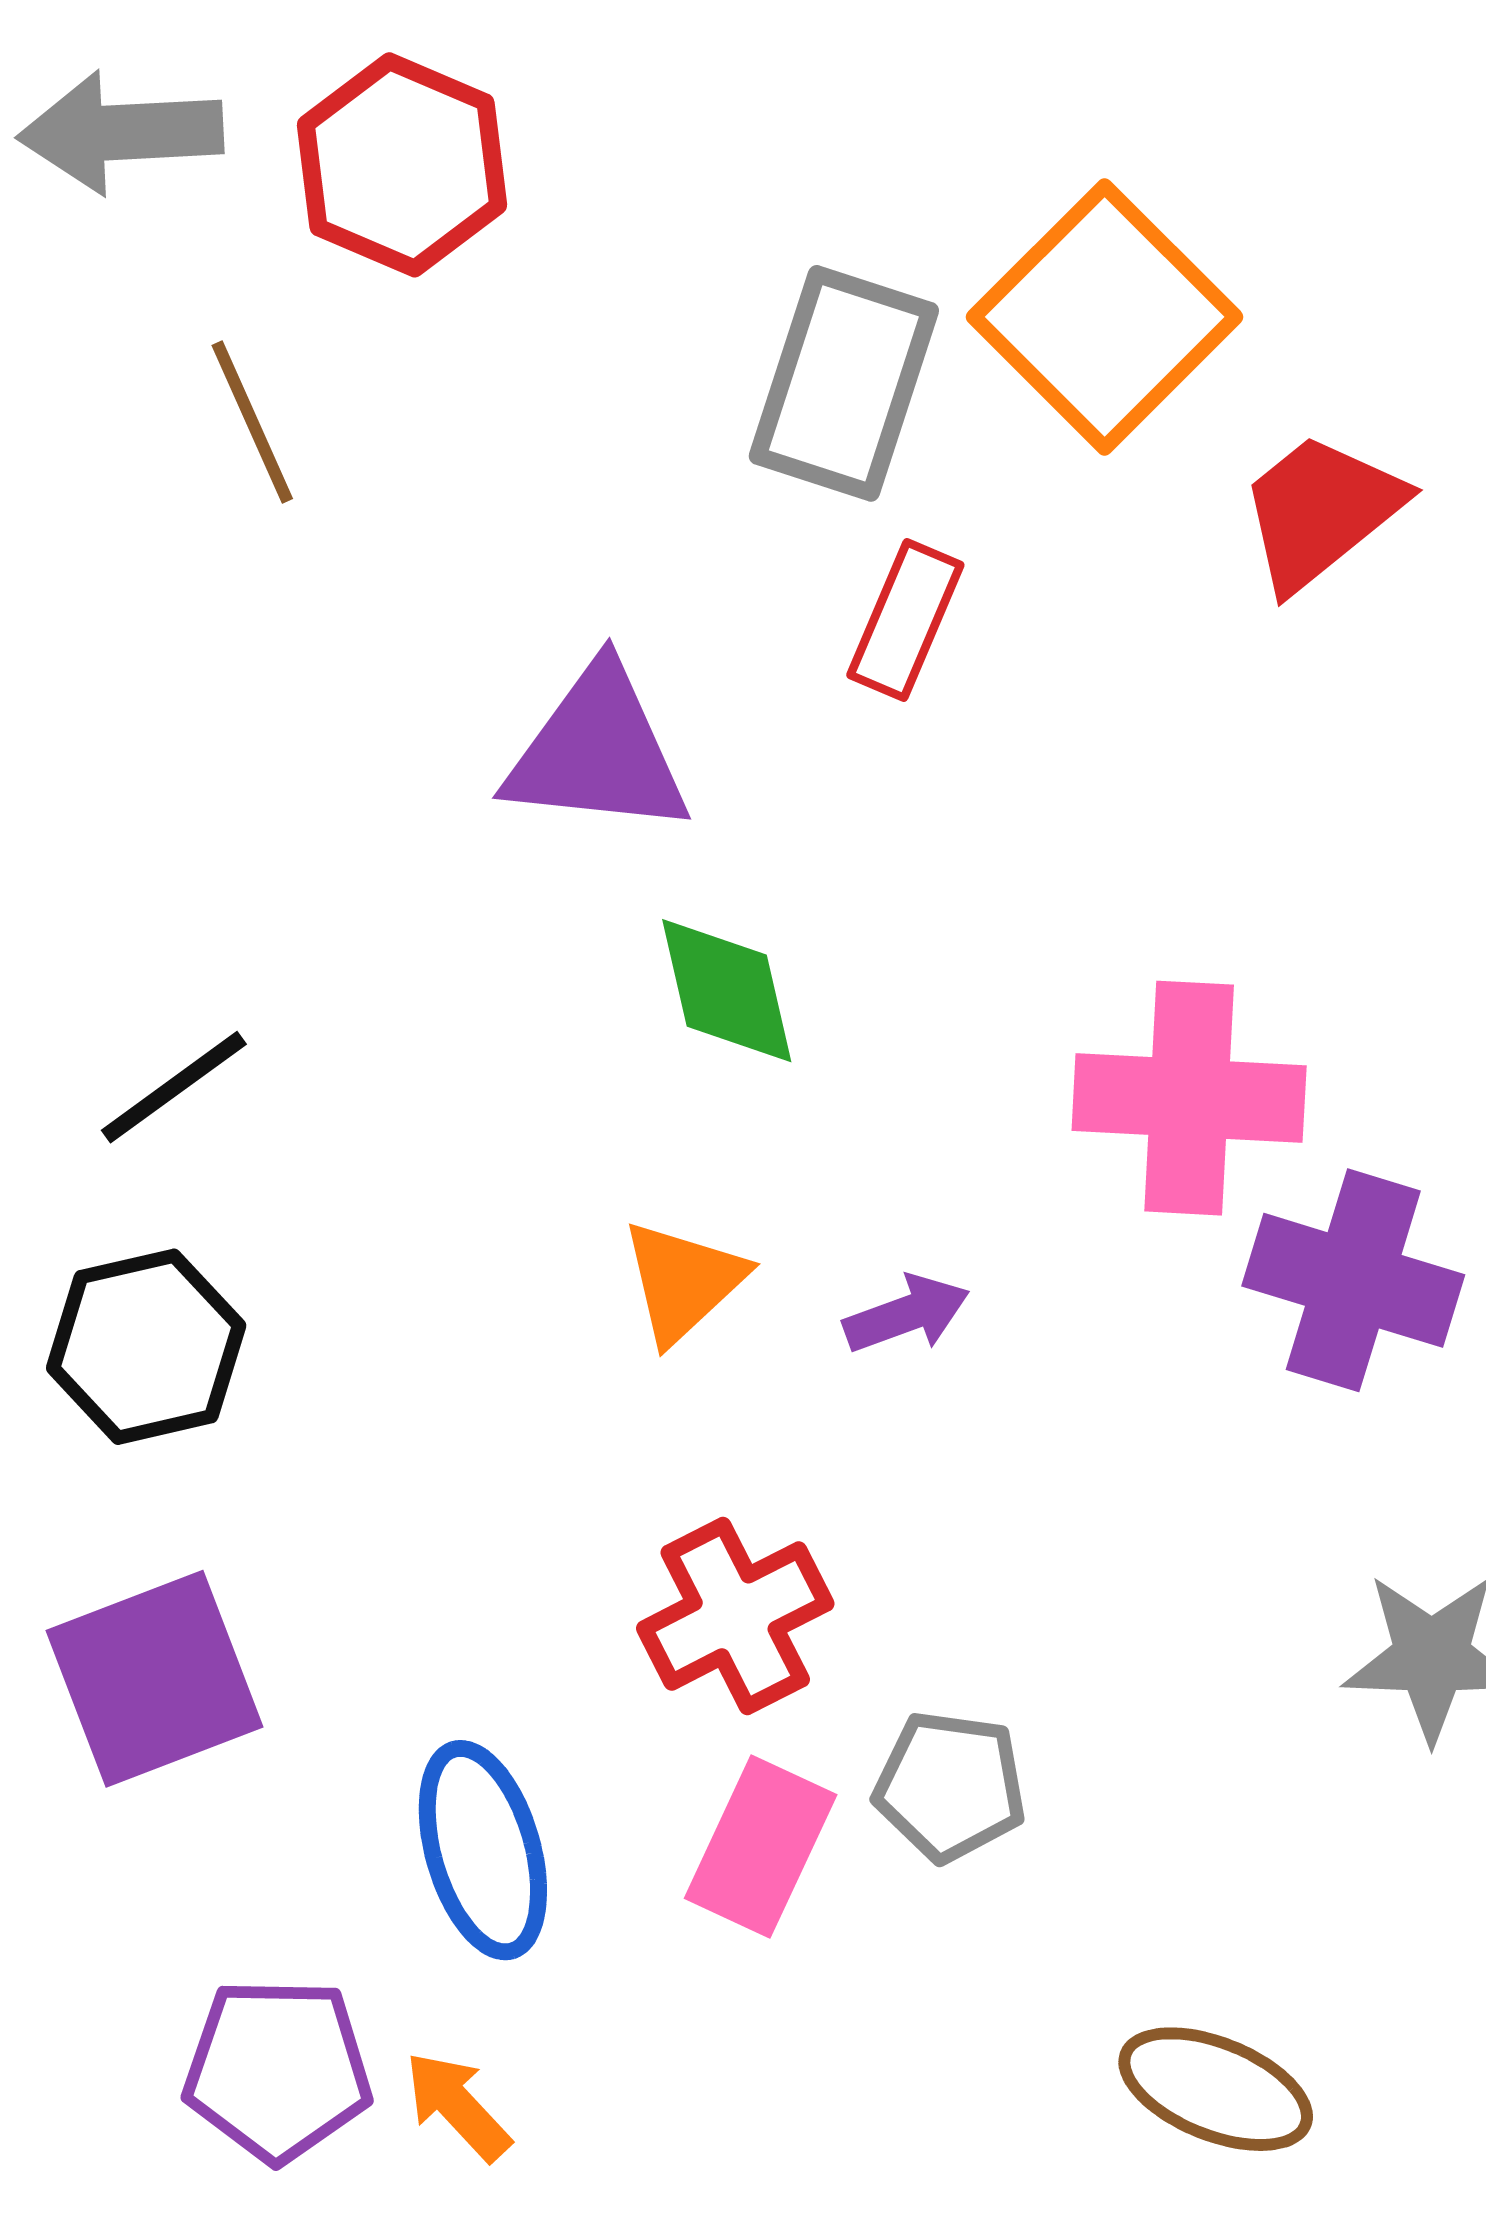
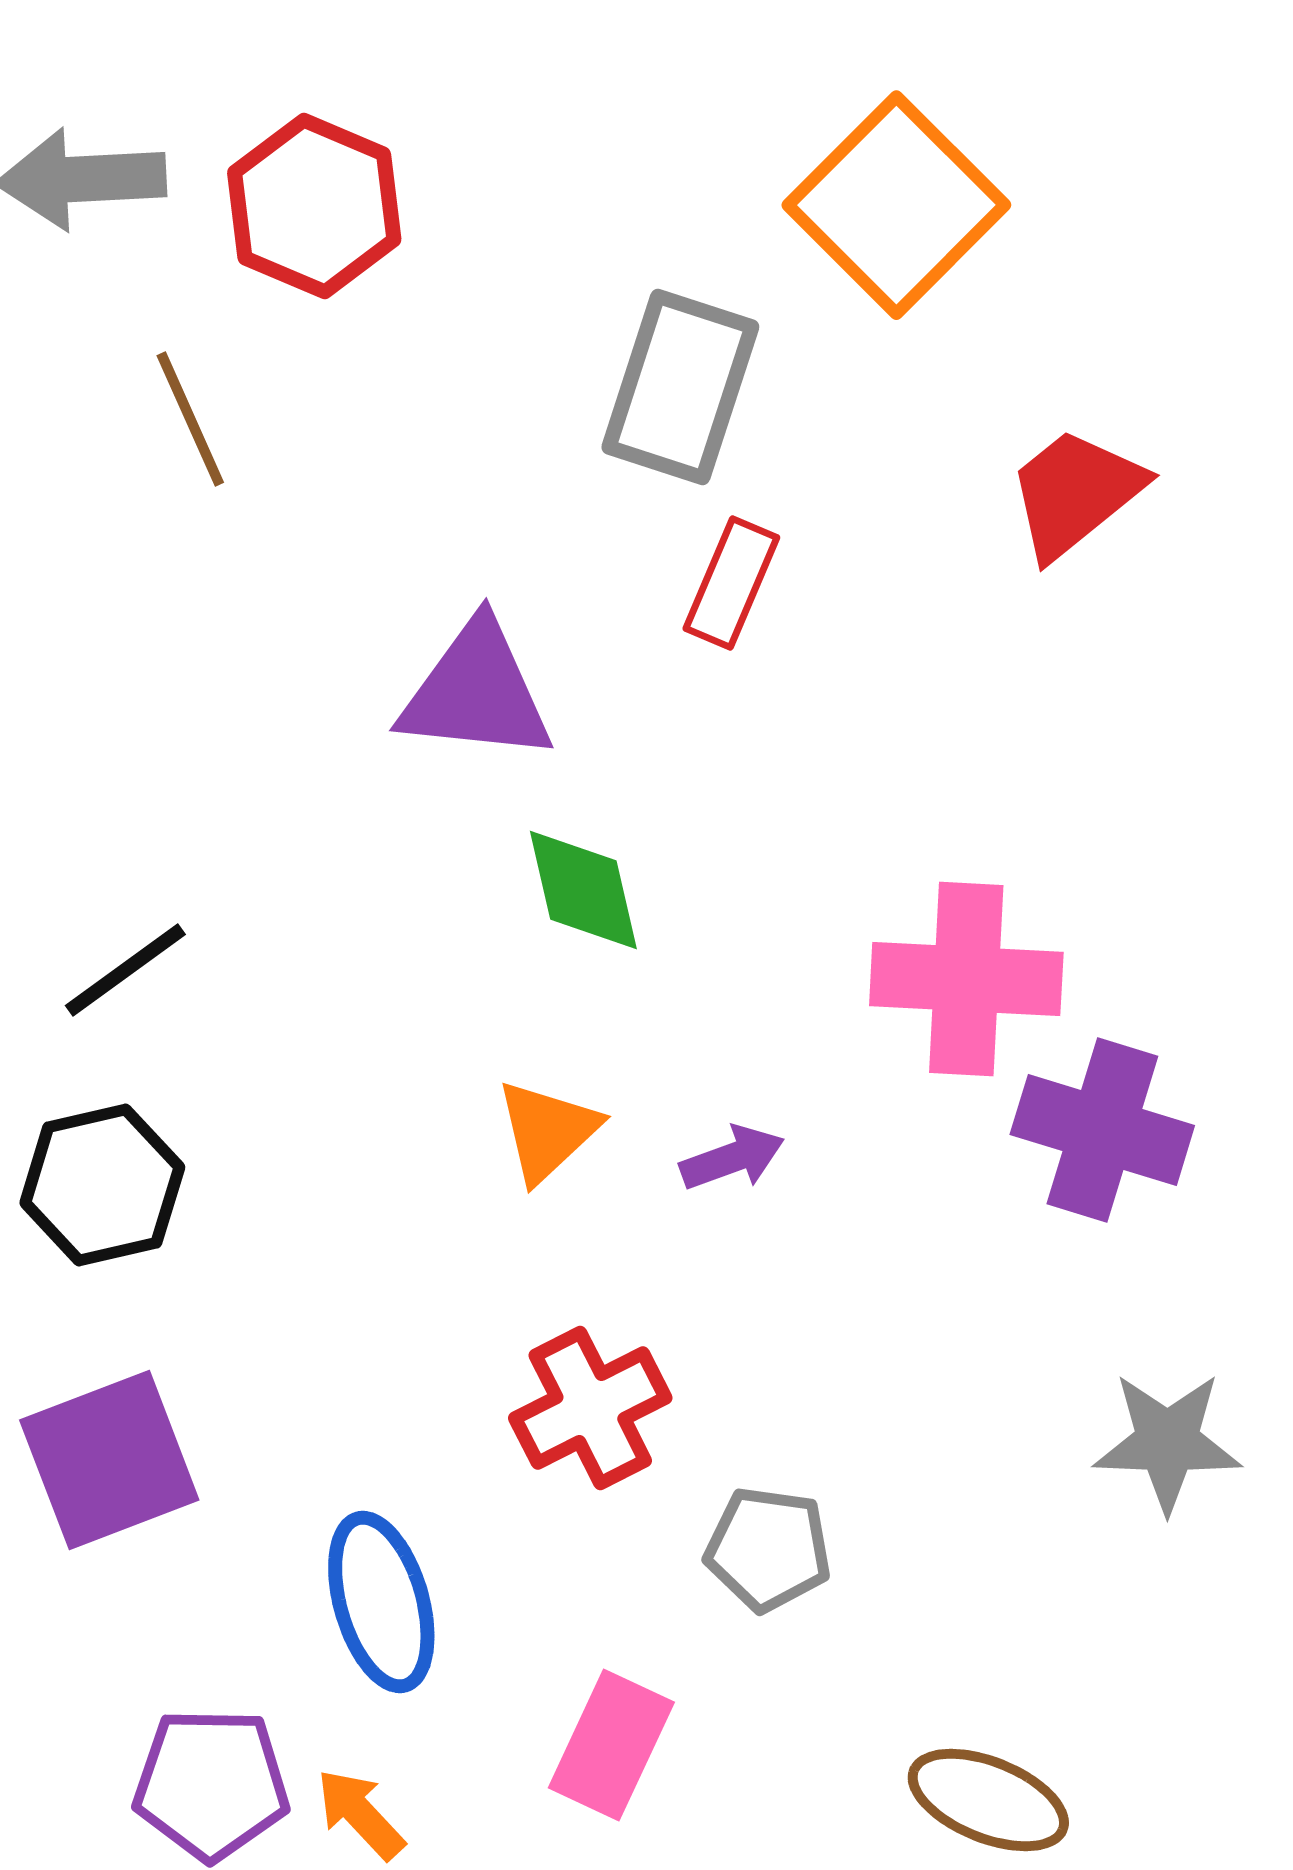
orange square: (1105, 317) -> (896, 205), moved
pink rectangle: (761, 1847) -> (611, 1745), moved

